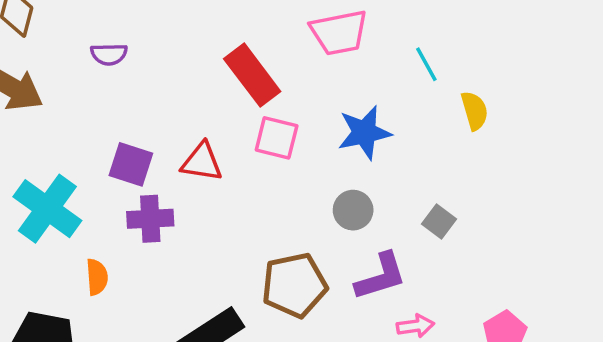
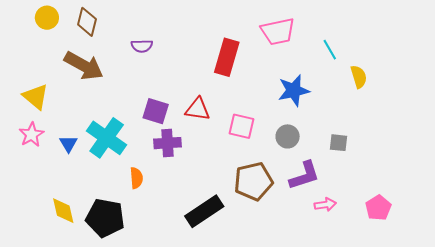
red rectangle: (252, 75) -> (227, 57), turned 54
pink square: (277, 138) -> (242, 126), moved
gray square: (439, 222) -> (339, 143), turned -30

